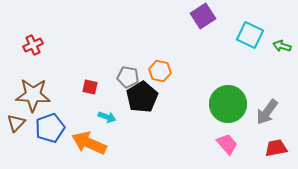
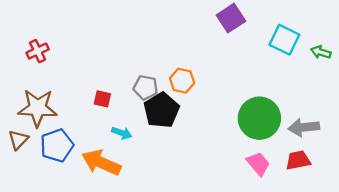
gray arrow: (267, 112) -> (304, 127), turned 48
red trapezoid: (276, 148) -> (298, 160), moved

